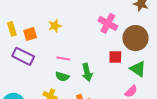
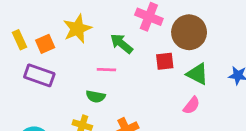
yellow star: (55, 26) -> (77, 29), size x1.5
pink line: (63, 58) -> (106, 70), moved
green arrow: (87, 72) -> (121, 44), moved, turned 150

